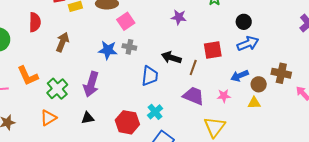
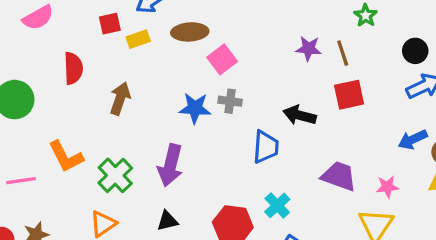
red square: (213, 50) -> (349, 95), moved
brown line: (193, 68) -> (343, 53), moved, turned -35
pink star: (224, 96) -> (387, 187), moved

